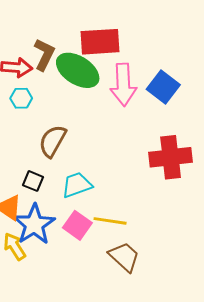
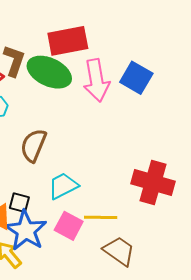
red cross: (171, 157) -> (153, 182), moved, turned 30
black square: (33, 181) -> (19, 203), moved

